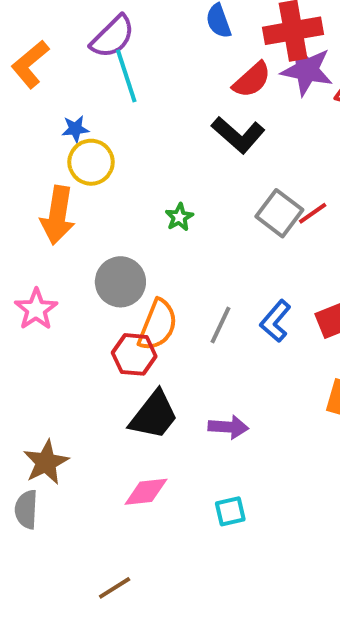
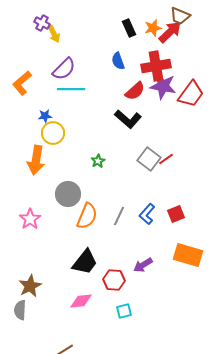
cyan line: (126, 76) -> (71, 89), turned -72
pink star: (36, 309) -> (30, 219), moved
red hexagon: (134, 354) -> (114, 280), moved
purple arrow: (228, 427) -> (143, 265), moved, turned 144

